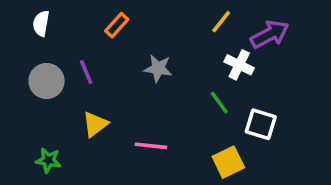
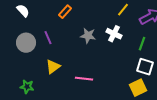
white semicircle: (41, 23) -> (23, 11), turned 128
white cross: (239, 65) -> (114, 34), moved
green line: (219, 103) -> (142, 44), moved, turned 56
yellow square: (228, 162) -> (138, 88), moved

